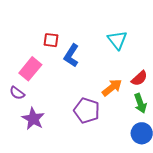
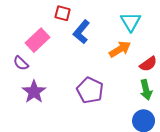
orange arrow: (112, 87) -> (120, 49), moved

